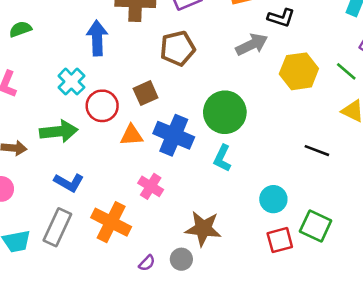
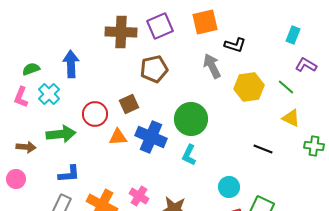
green semicircle: (20, 29) -> (31, 69), moved
blue arrow: (97, 38) -> (71, 64), moved
gray arrow: (252, 45) -> (212, 66), turned -90
cyan cross: (71, 82) -> (49, 94), moved
blue L-shape: (69, 183) -> (69, 174), turned -35
pink cross: (151, 186) -> (139, 196), moved

